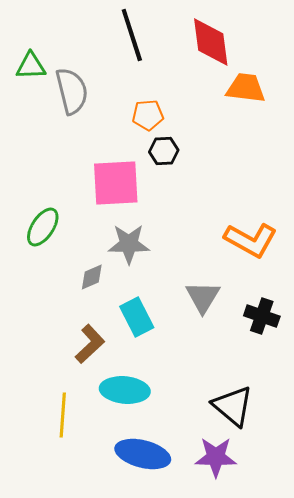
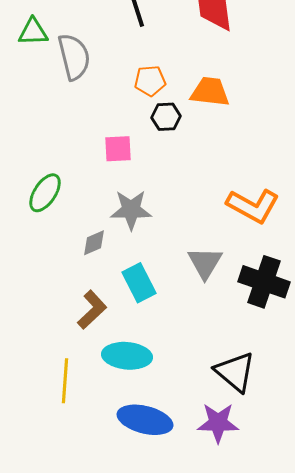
orange trapezoid: (246, 88) -> (210, 92), moved
pink square: (116, 183) -> (118, 149), size x0.6
black cross: (262, 316) -> (264, 282), size x1.4

